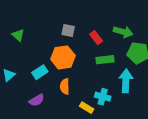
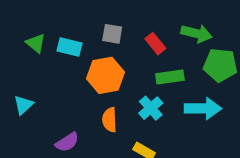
cyan rectangle: (40, 72) -> (70, 47), moved, turned 49
cyan arrow: (126, 81) -> (203, 108), turned 90
cyan cross: (103, 97) -> (151, 108), moved, turned 35

